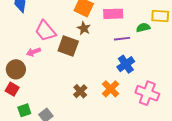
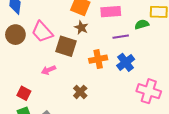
pink arrow: (34, 52) -> (49, 70), moved
brown circle: (16, 69) -> (15, 35), moved
red square: (12, 89) -> (24, 93), moved
orange cross: (111, 89) -> (98, 59), moved, turned 36

